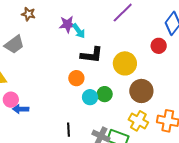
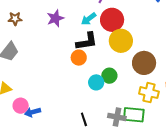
cyan arrow: (79, 31) -> (89, 19), moved, turned 105
red circle: (159, 46) -> (112, 20), moved, size x1.5
orange circle: (76, 78) -> (79, 58), moved

